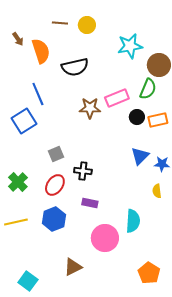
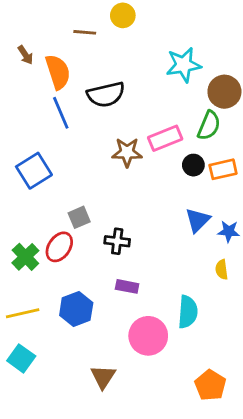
yellow circle: (87, 25) -> (123, 15), moved
blue line: (38, 94) -> (61, 113), moved
red ellipse: (55, 185) -> (59, 247), moved
brown triangle: (73, 267) -> (103, 377), turned -30
cyan square: (28, 281) -> (21, 358), moved

